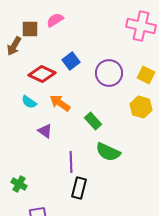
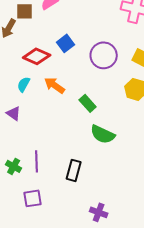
cyan semicircle: (29, 102) -> (24, 84), turned 84
purple triangle: (45, 131) -> (14, 113), moved
purple line: (71, 162) -> (37, 161), moved

